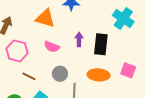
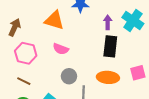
purple arrow: (79, 39) -> (108, 22), moved
pink square: (128, 70) -> (138, 73), turned -35
brown line: (29, 76) -> (24, 81), moved

